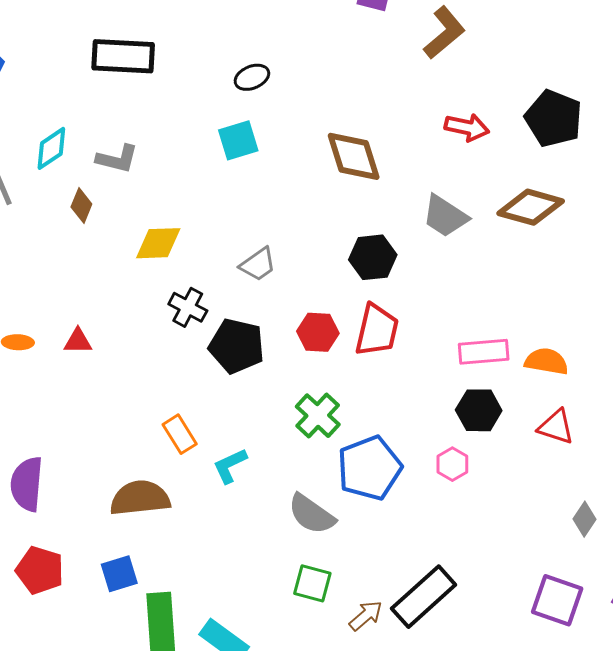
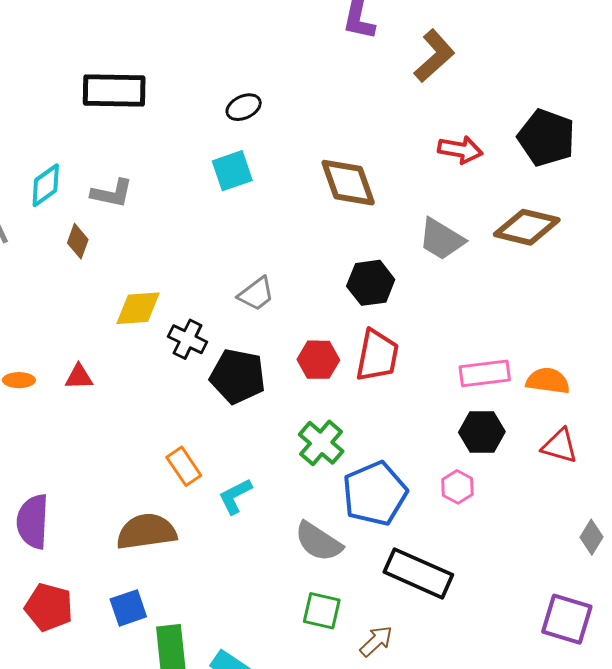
yellow diamond: (158, 243) -> (138, 308), moved
black rectangle: (424, 597) -> (418, 573), moved, turned 68

